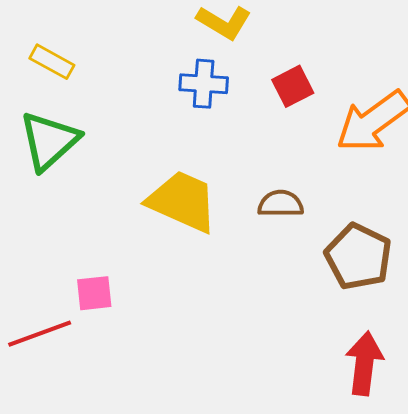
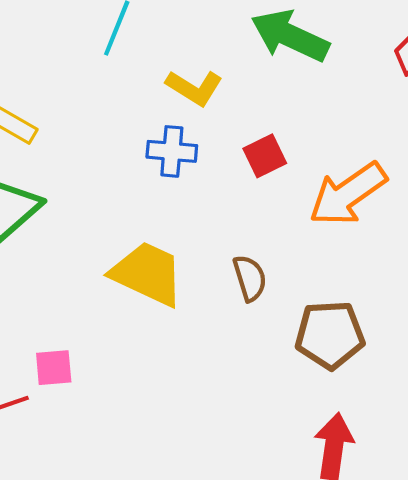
brown semicircle: (281, 204) -> (250, 278), turned 72
brown pentagon: (358, 257) -> (330, 335), turned -30

